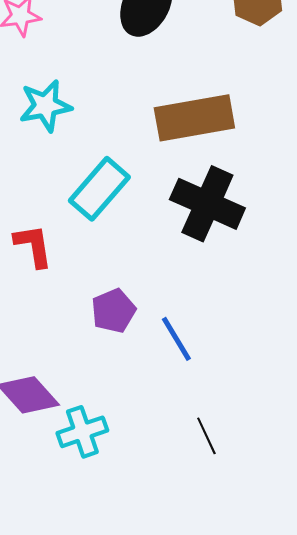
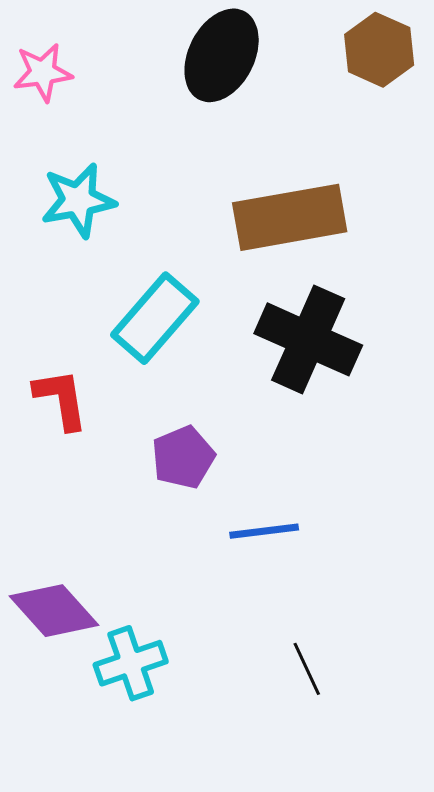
purple pentagon: (113, 311) -> (183, 457), moved
blue line: (176, 339) -> (264, 531), turned -66

